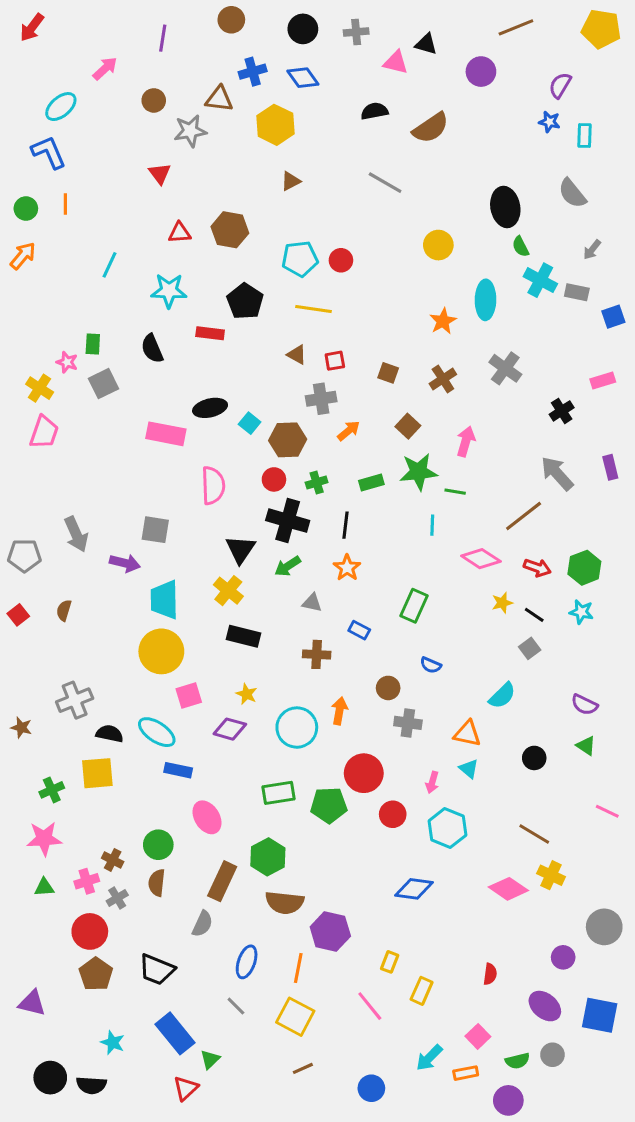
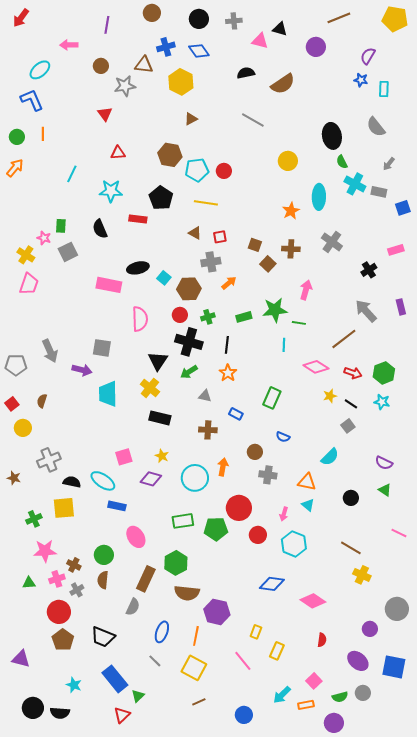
pink arrow: (105, 68) -> (69, 45), turned -138
brown hexagon: (230, 230) -> (170, 155), moved
brown cross: (443, 379) -> (291, 249), turned 36
brown square: (408, 426) -> (268, 264), moved
yellow circle: (161, 651) -> (23, 428), moved, size x0.6
pink star: (44, 839) -> (45, 551), moved
pink diamond: (508, 889) -> (313, 601), moved

